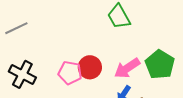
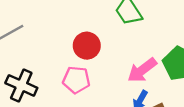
red circle: (90, 67) -> (87, 46), moved

